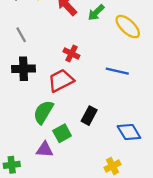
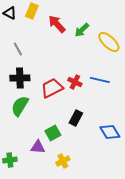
red cross: (71, 54) -> (75, 82), moved
green semicircle: (43, 112) -> (20, 106), moved
yellow cross: (113, 166) -> (63, 161), moved

